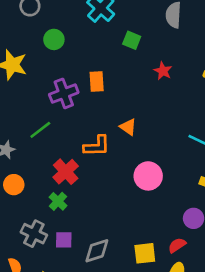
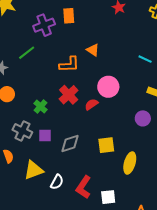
red cross: (66, 172) -> (69, 95), moved
red semicircle: (177, 245) -> (91, 104), moved

